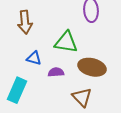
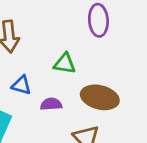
green triangle: (66, 42) -> (65, 64), size x0.7

